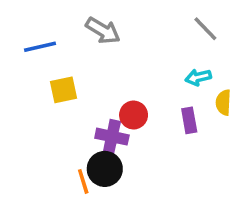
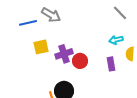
gray arrow: (103, 31) -> (51, 15), moved
purple cross: (112, 137) -> (64, 54), moved, turned -30

